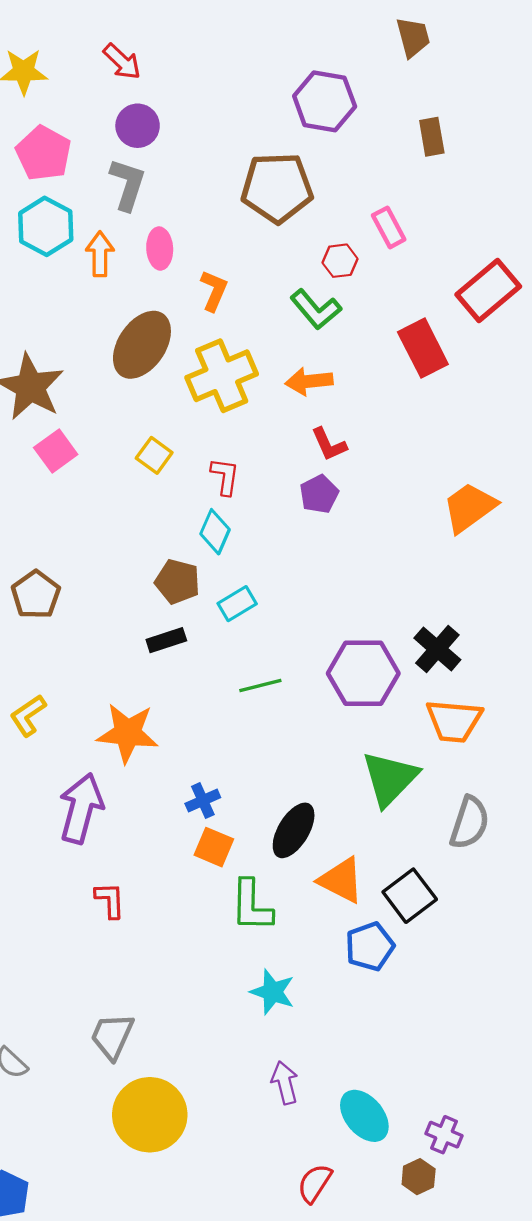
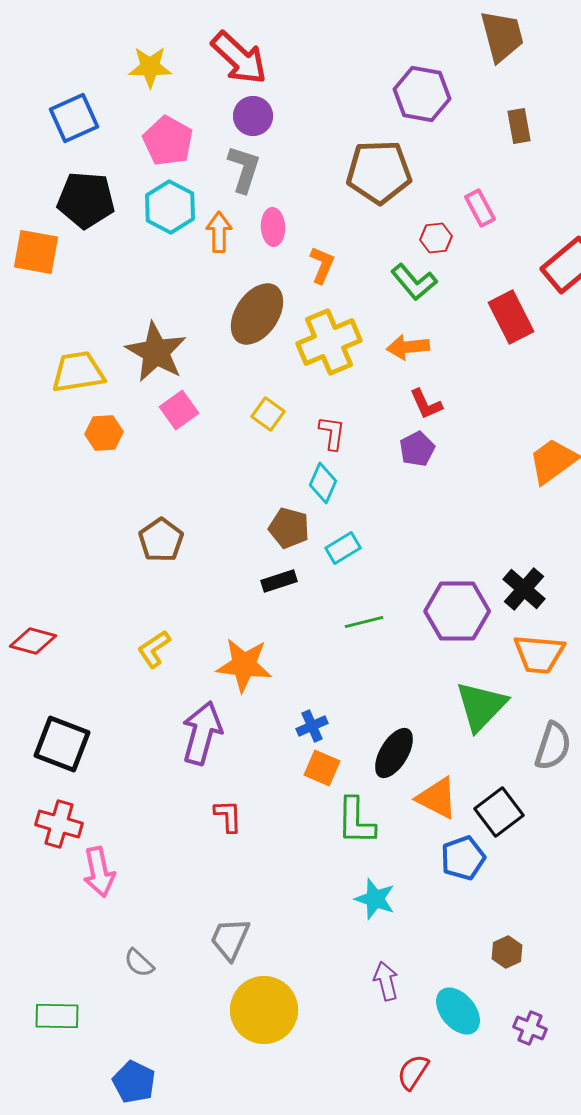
brown trapezoid: (413, 37) -> (502, 36), size x1.4
red arrow: (122, 62) -> (239, 58), size x1.6
brown hexagon: (419, 1177) -> (507, 952), moved

